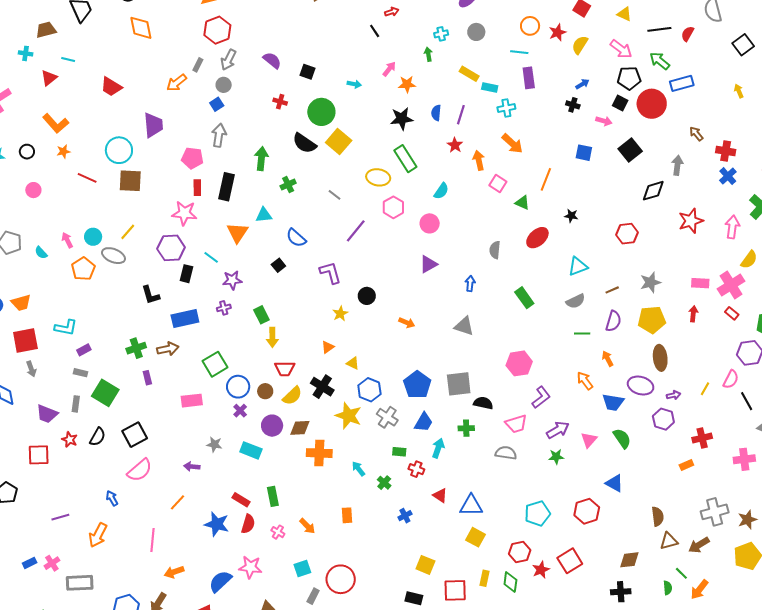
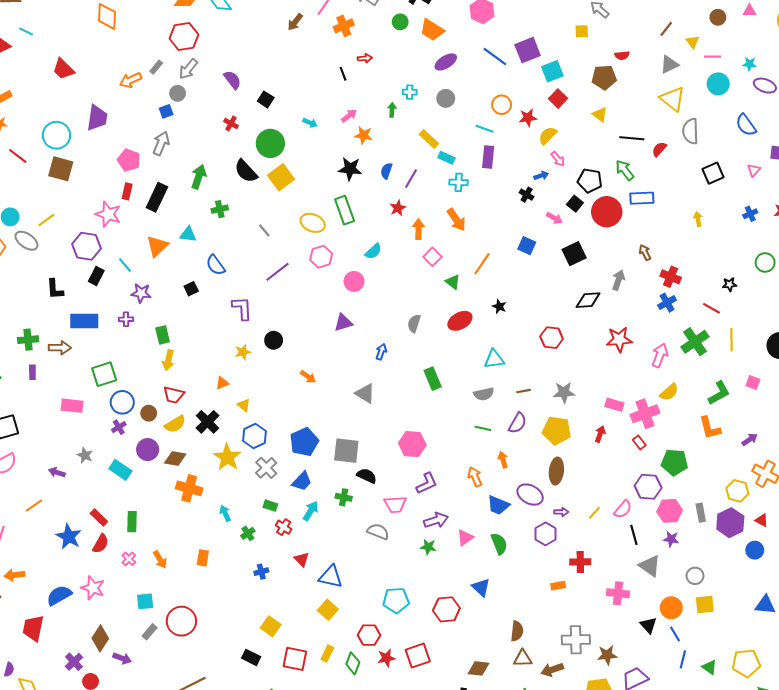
pink arrow: (621, 49) -> (558, 159), moved, size x0.7

